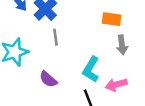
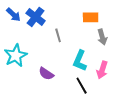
gray line: (56, 37) -> (58, 35), moved
pink arrow: (116, 85) -> (102, 70), turned -48

